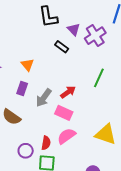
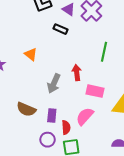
purple rectangle: (22, 88) -> (52, 115), moved
red arrow: (68, 92) -> (77, 73), turned -49
pink rectangle: (64, 113) -> (95, 91), moved

